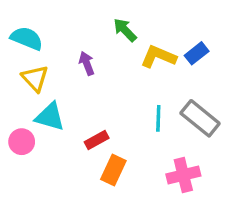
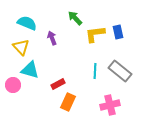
cyan semicircle: (27, 38) -> (27, 23), moved
blue rectangle: (197, 53) -> (118, 32), turned -64
yellow L-shape: (158, 57) -> (95, 34), turned -30

